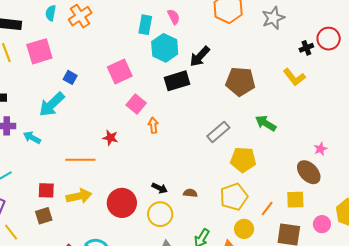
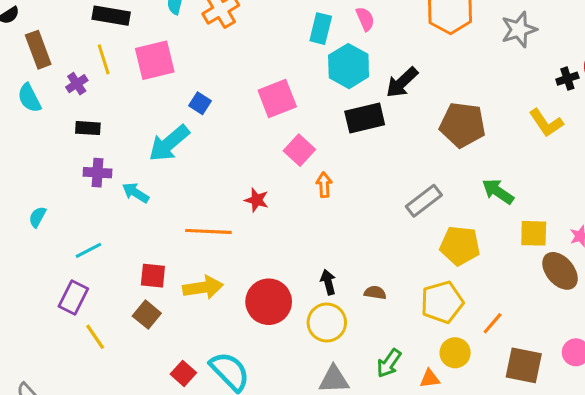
black arrow: (160, 188) -> (328, 282), turned -133
yellow square: (295, 200) -> (534, 233), moved
brown square: (44, 216) -> (147, 315), turned -36

